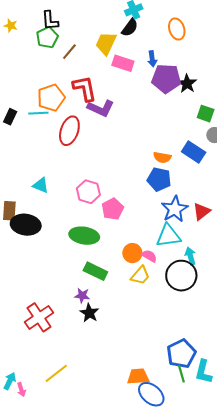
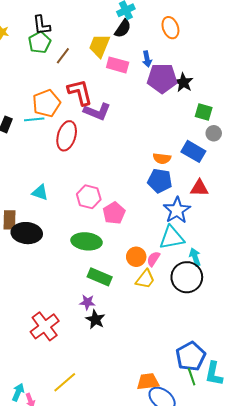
red triangle: (202, 211) -> (199, 188), moved, turned 42
pink semicircle: (149, 256) -> (153, 259), turned -84

